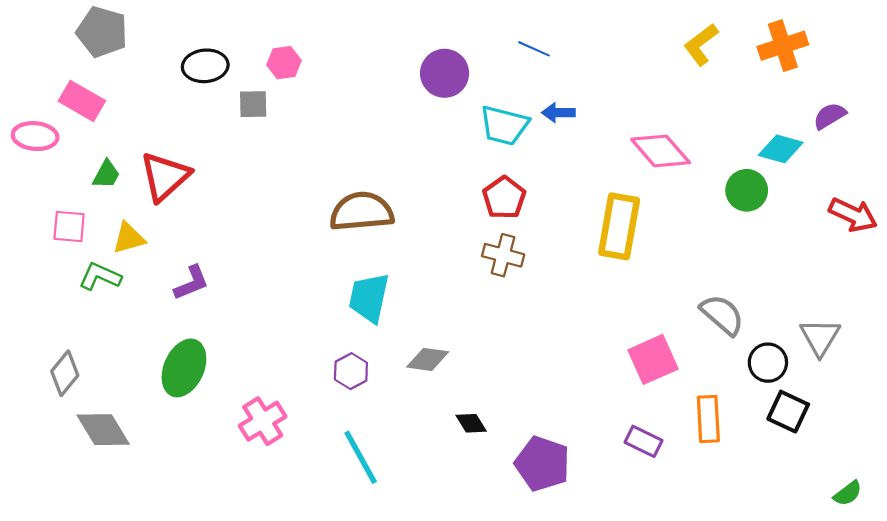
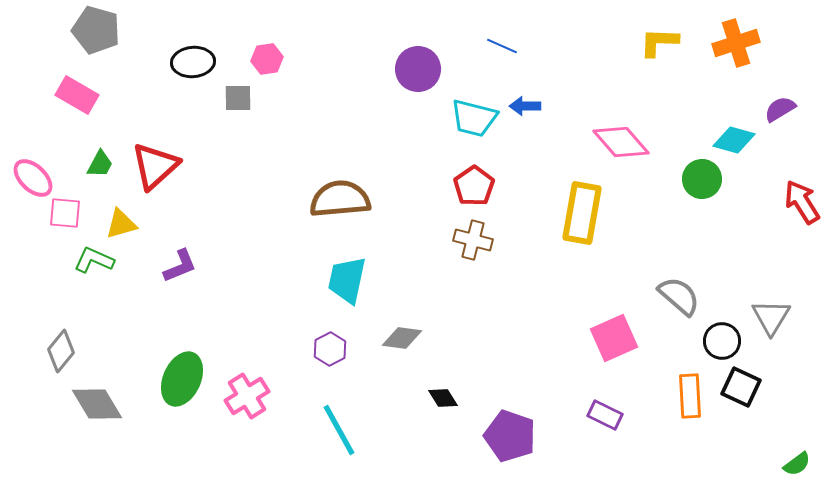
yellow L-shape: (701, 45) -> (659, 42), turned 39
pink ellipse: (35, 136) -> (33, 178), moved, turned 39
red arrow: (853, 215) -> (802, 202), turned -147
green ellipse: (184, 368) -> (182, 379), moved
orange rectangle: (708, 419) -> (690, 396), moved

